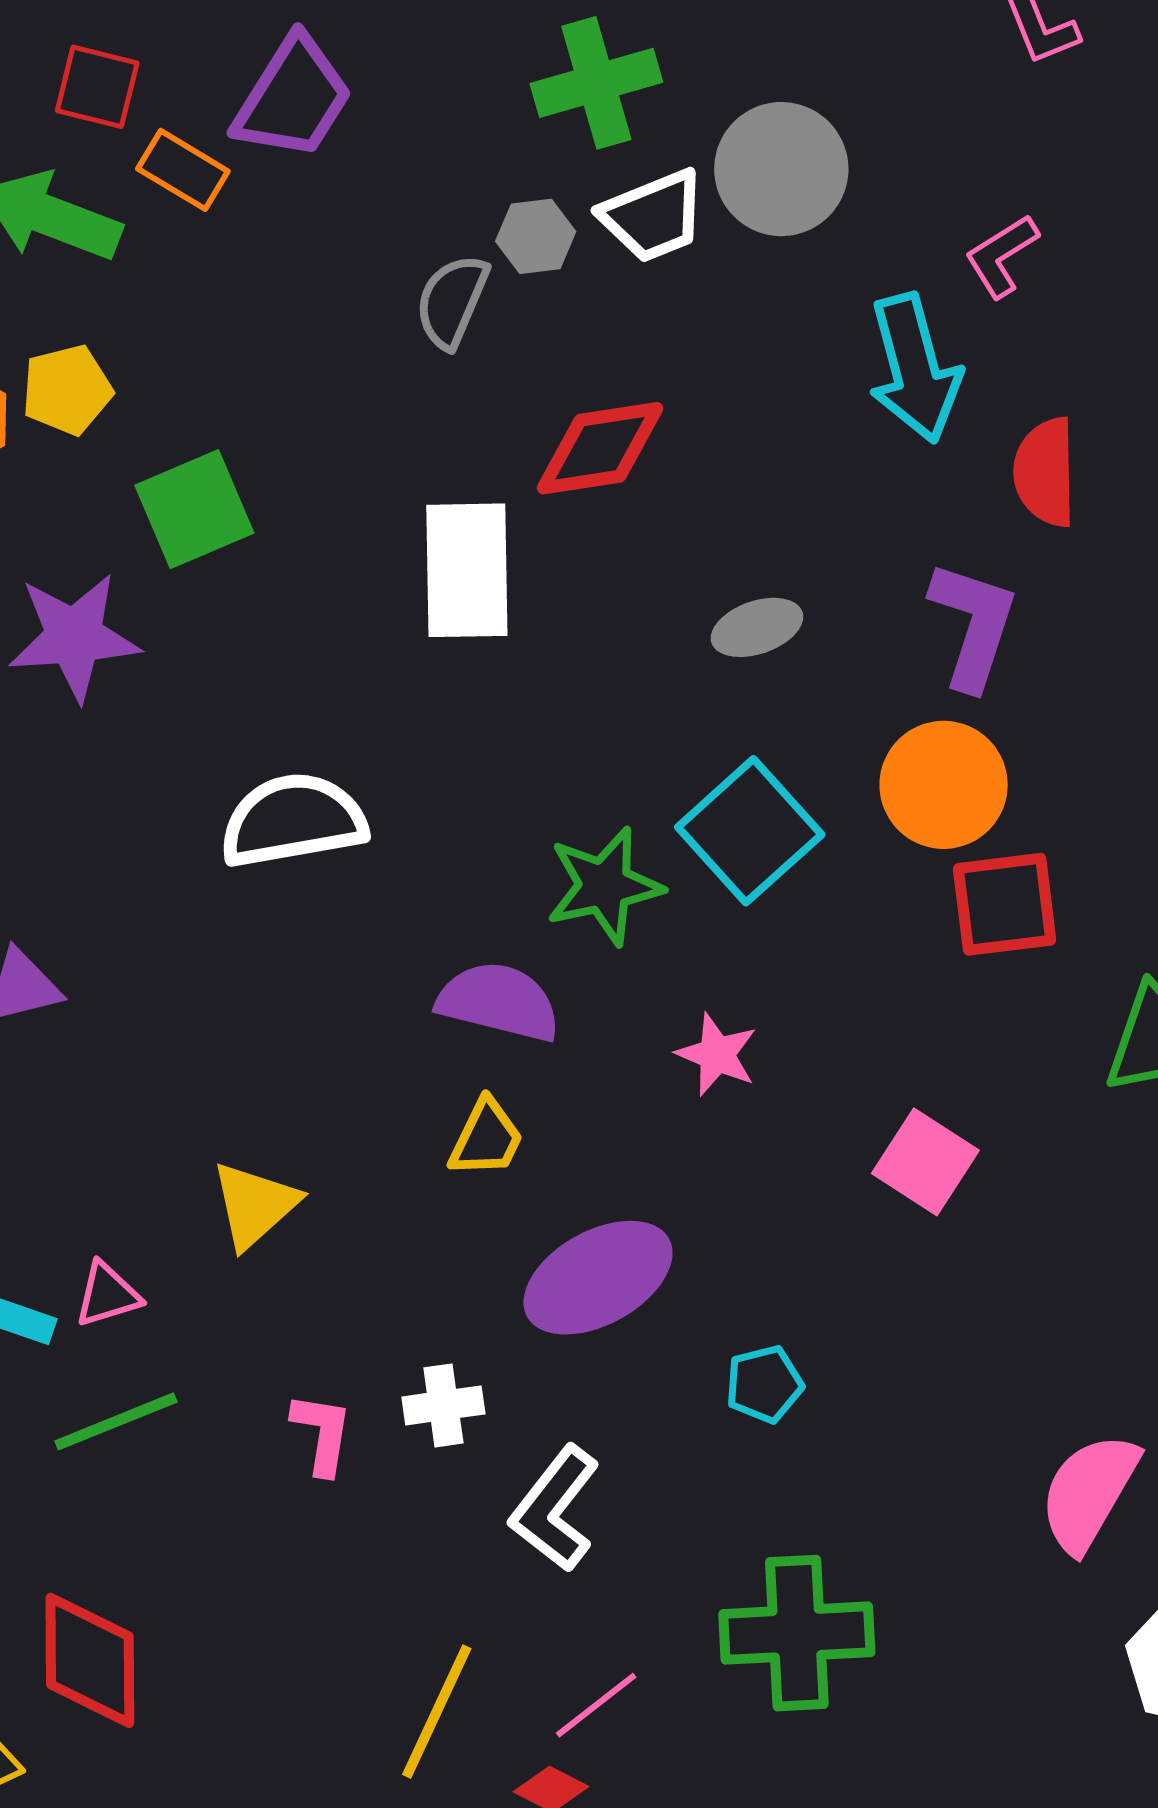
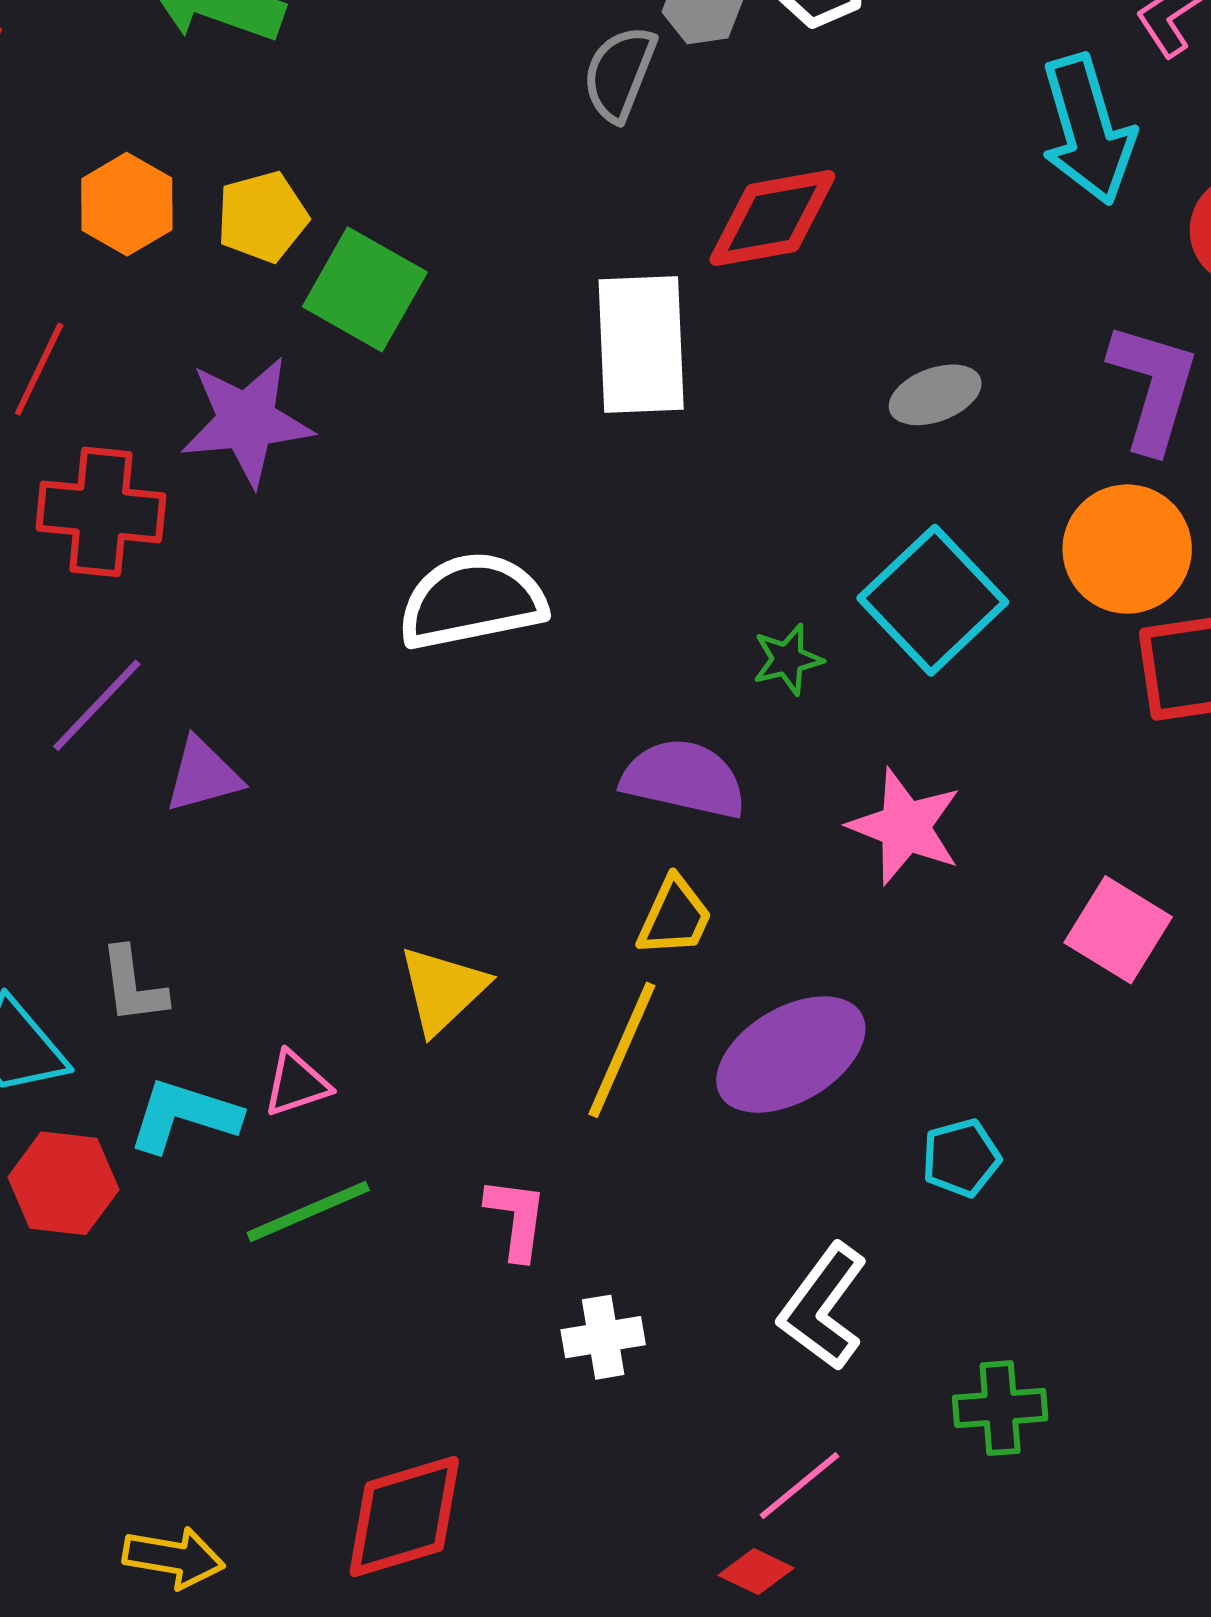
yellow pentagon: (67, 390) -> (262, 217), moved
green square: (194, 509) -> (365, 289), turned -36
green star: (604, 886) -> (788, 659), size x0.6
pink star: (717, 1055) -> (905, 827), size x1.4
white cross: (443, 1405) -> (603, 1337), moved
white L-shape: (555, 1509) -> (823, 1307), moved
green cross: (797, 1633) -> (1000, 1408), size x0.6
red diamond: (90, 1660) -> (404, 1516), moved, turned 75
yellow line: (437, 1712) -> (622, 1050), moved

